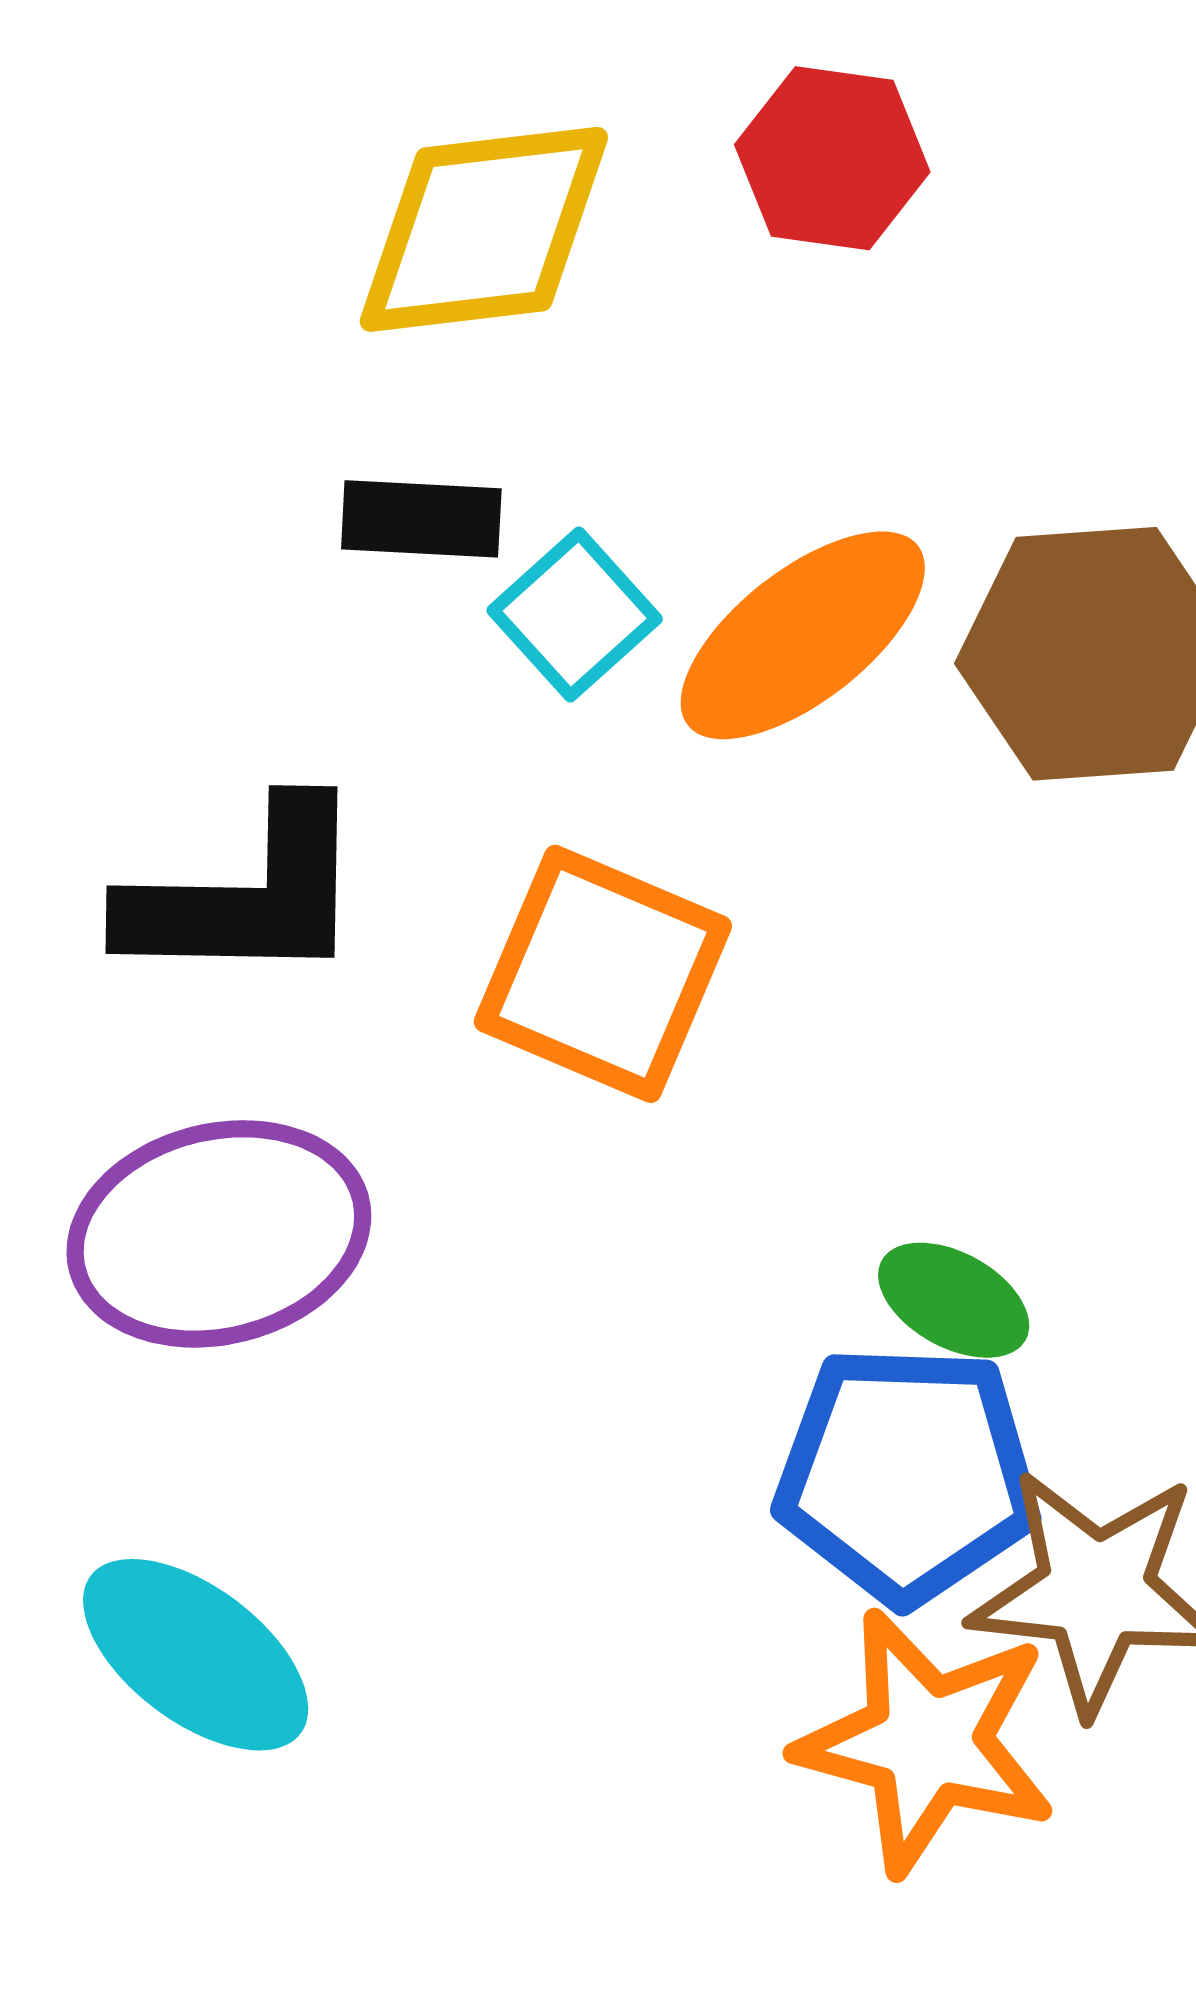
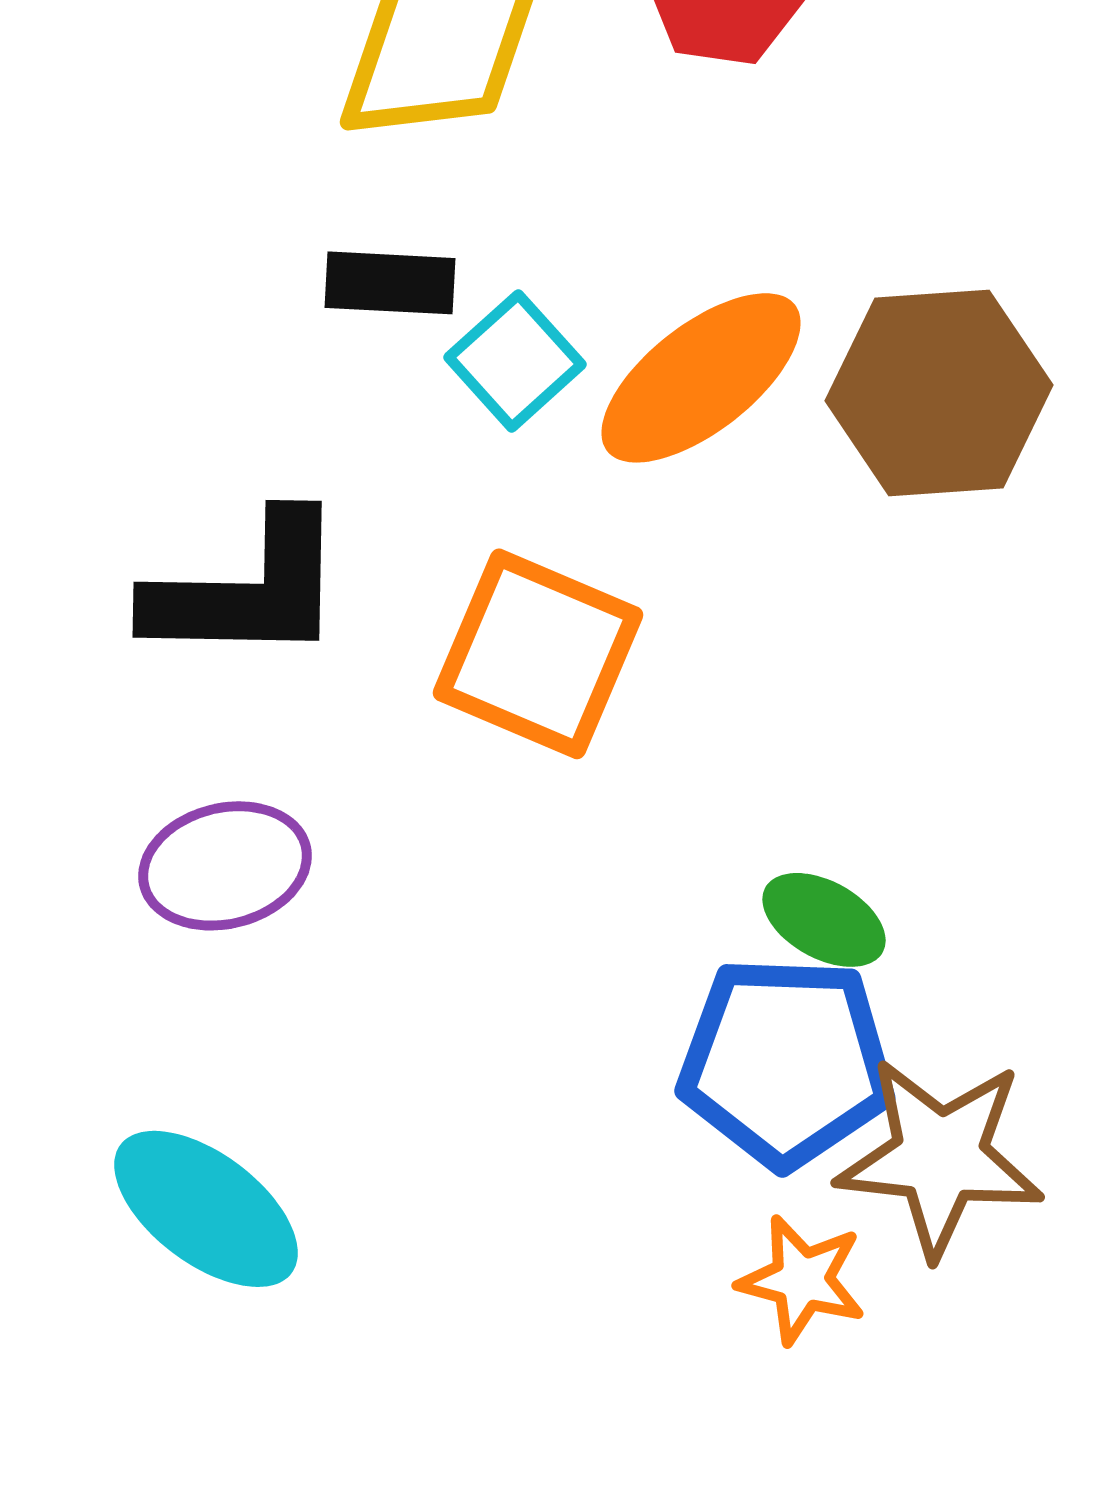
purple ellipse: (219, 1234) -> (225, 866), size x0.7
orange star: (927, 1742) -> (802, 1280), size x0.6

